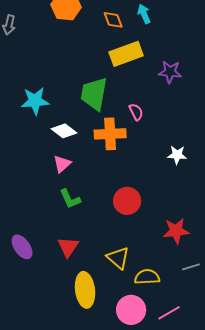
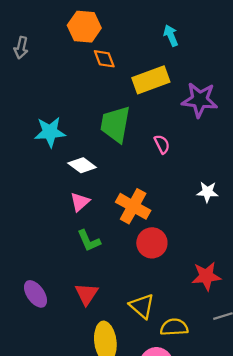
orange diamond: (113, 20) -> (104, 59), moved
purple star: (170, 72) -> (200, 100), size x1.4
orange cross: (110, 134) -> (133, 206), moved, turned 32

